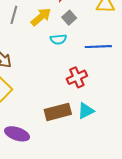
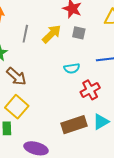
gray square: (69, 18) -> (79, 33), turned -32
cyan semicircle: (58, 39) -> (72, 68), moved

